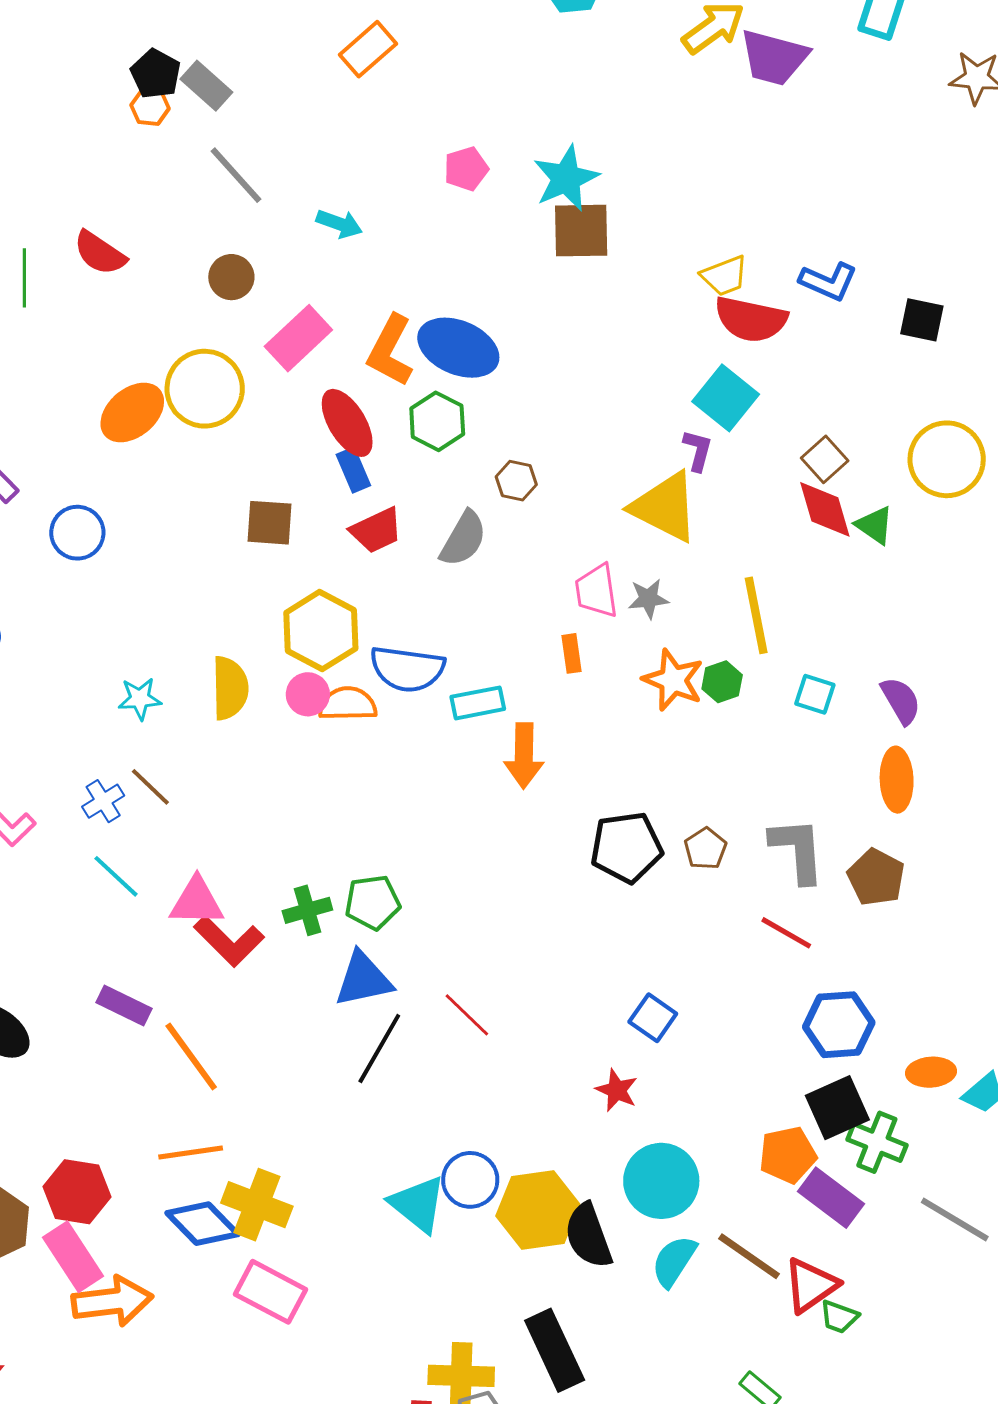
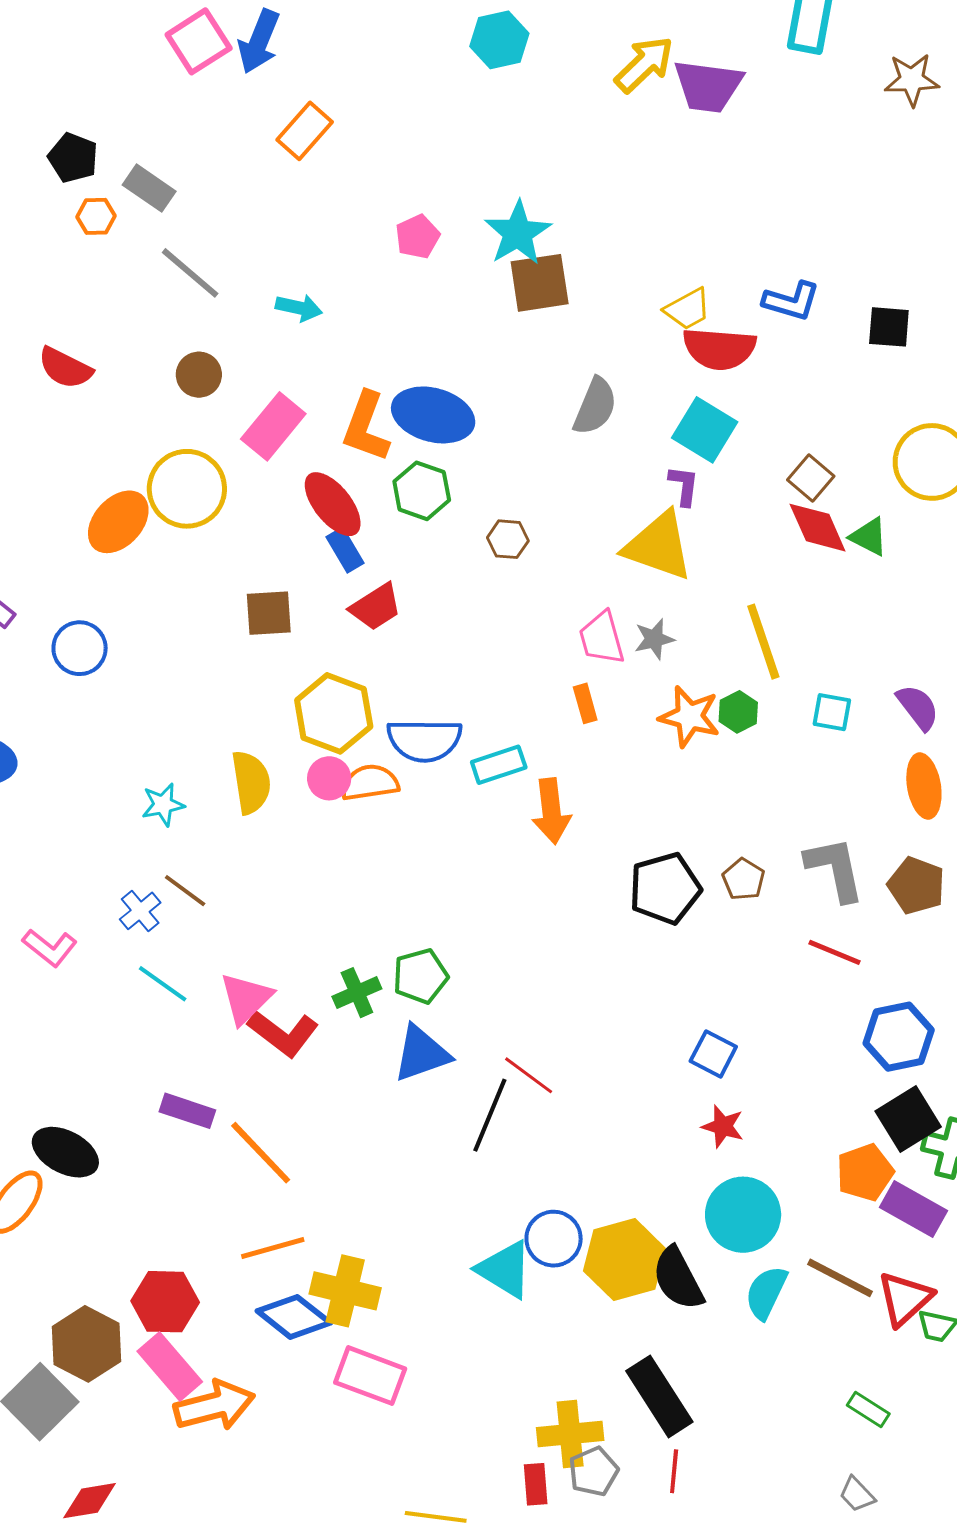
black pentagon: (156, 74) -> (73, 158), moved
gray semicircle: (463, 539) -> (595, 406), moved
pink triangle: (197, 902) -> (246, 998), turned -38
black line: (379, 1048) -> (490, 1115), moved
red star: (617, 1090) -> (723, 1126), moved

